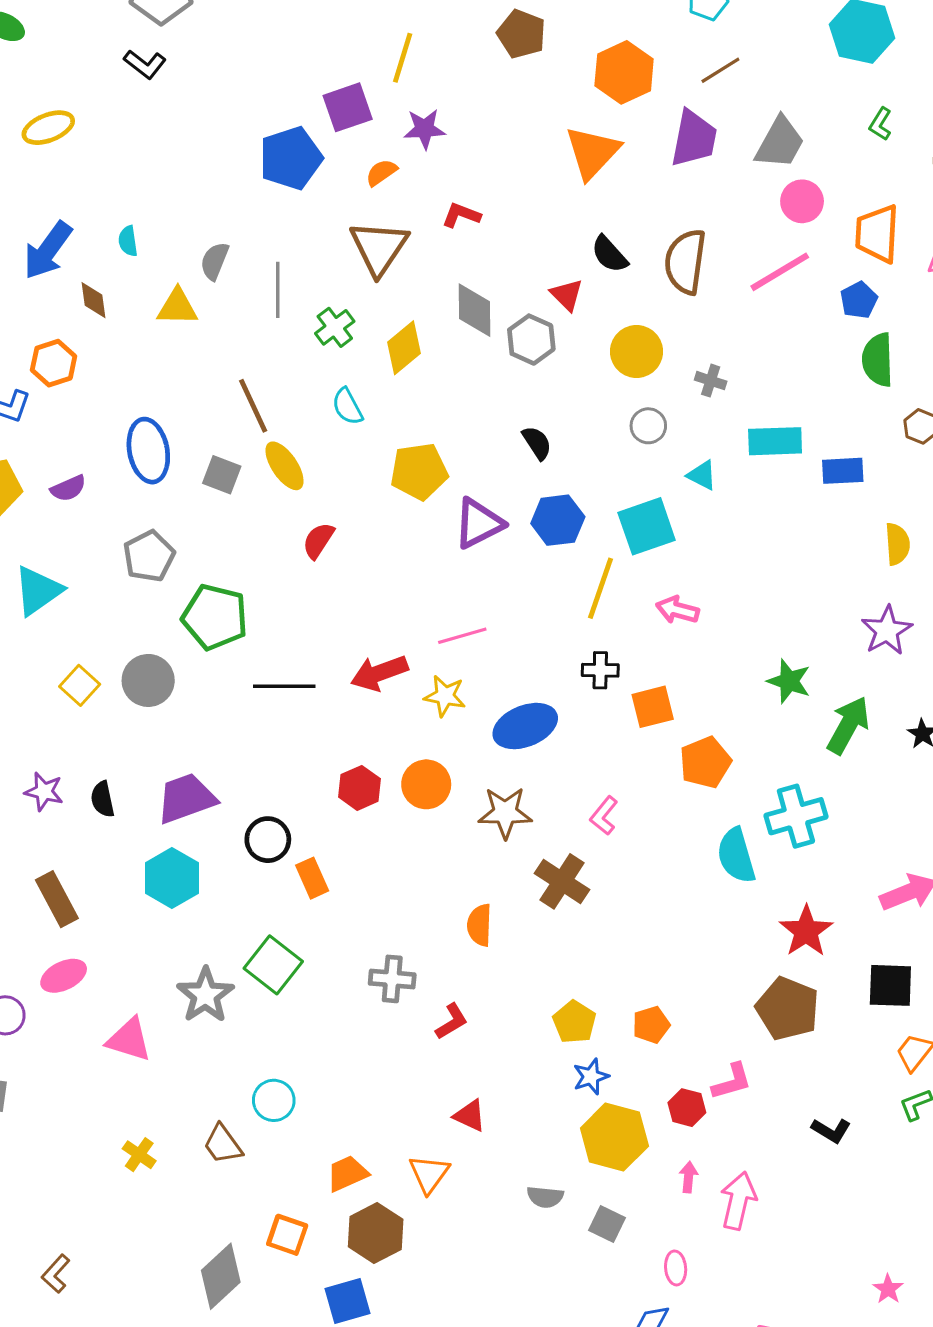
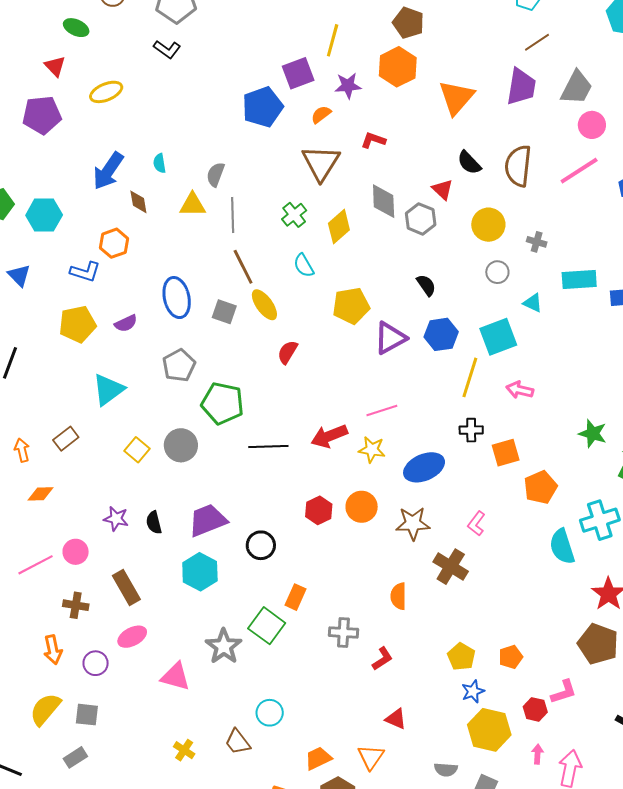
orange hexagon: (624, 72) -> (398, 67), moved
gray line: (278, 290) -> (233, 215), moved
orange rectangle: (312, 878) -> (296, 597), moved, turned 50

